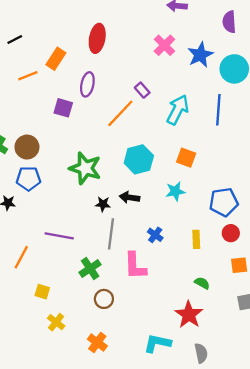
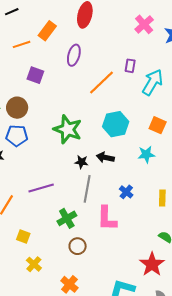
purple rectangle: (142, 90) -> (130, 66), moved, turned 48
purple square: (63, 108) -> (35, 75), moved
purple line: (59, 236) -> (41, 188), turned -30

